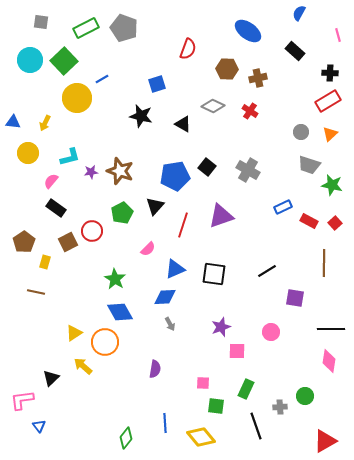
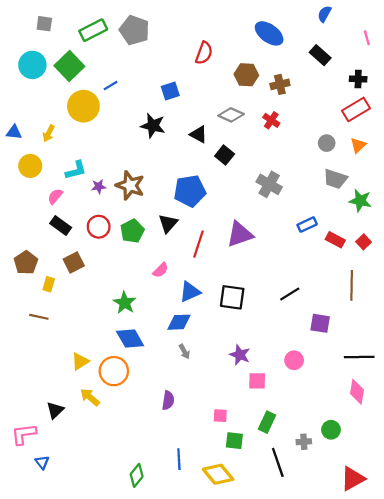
black square: (207, 167) -> (225, 155), moved
red circle: (92, 231) -> (99, 227), moved
purple star: (221, 327) -> (240, 355), turned -30

